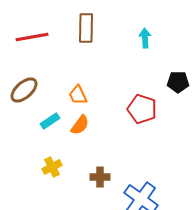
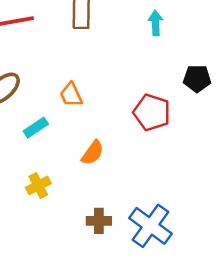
orange semicircle: (80, 125) -> (93, 153), moved
brown cross: (100, 177) -> (99, 221), moved

